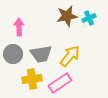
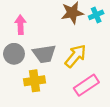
pink rectangle: (60, 83) -> (86, 85), moved

